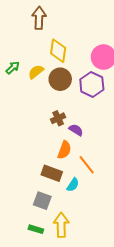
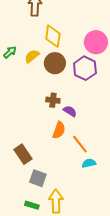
brown cross: (58, 118) -> (53, 100), turned 32
brown rectangle: (52, 173) -> (23, 154), moved, turned 36
cyan semicircle: (73, 185) -> (89, 163), moved, turned -136

